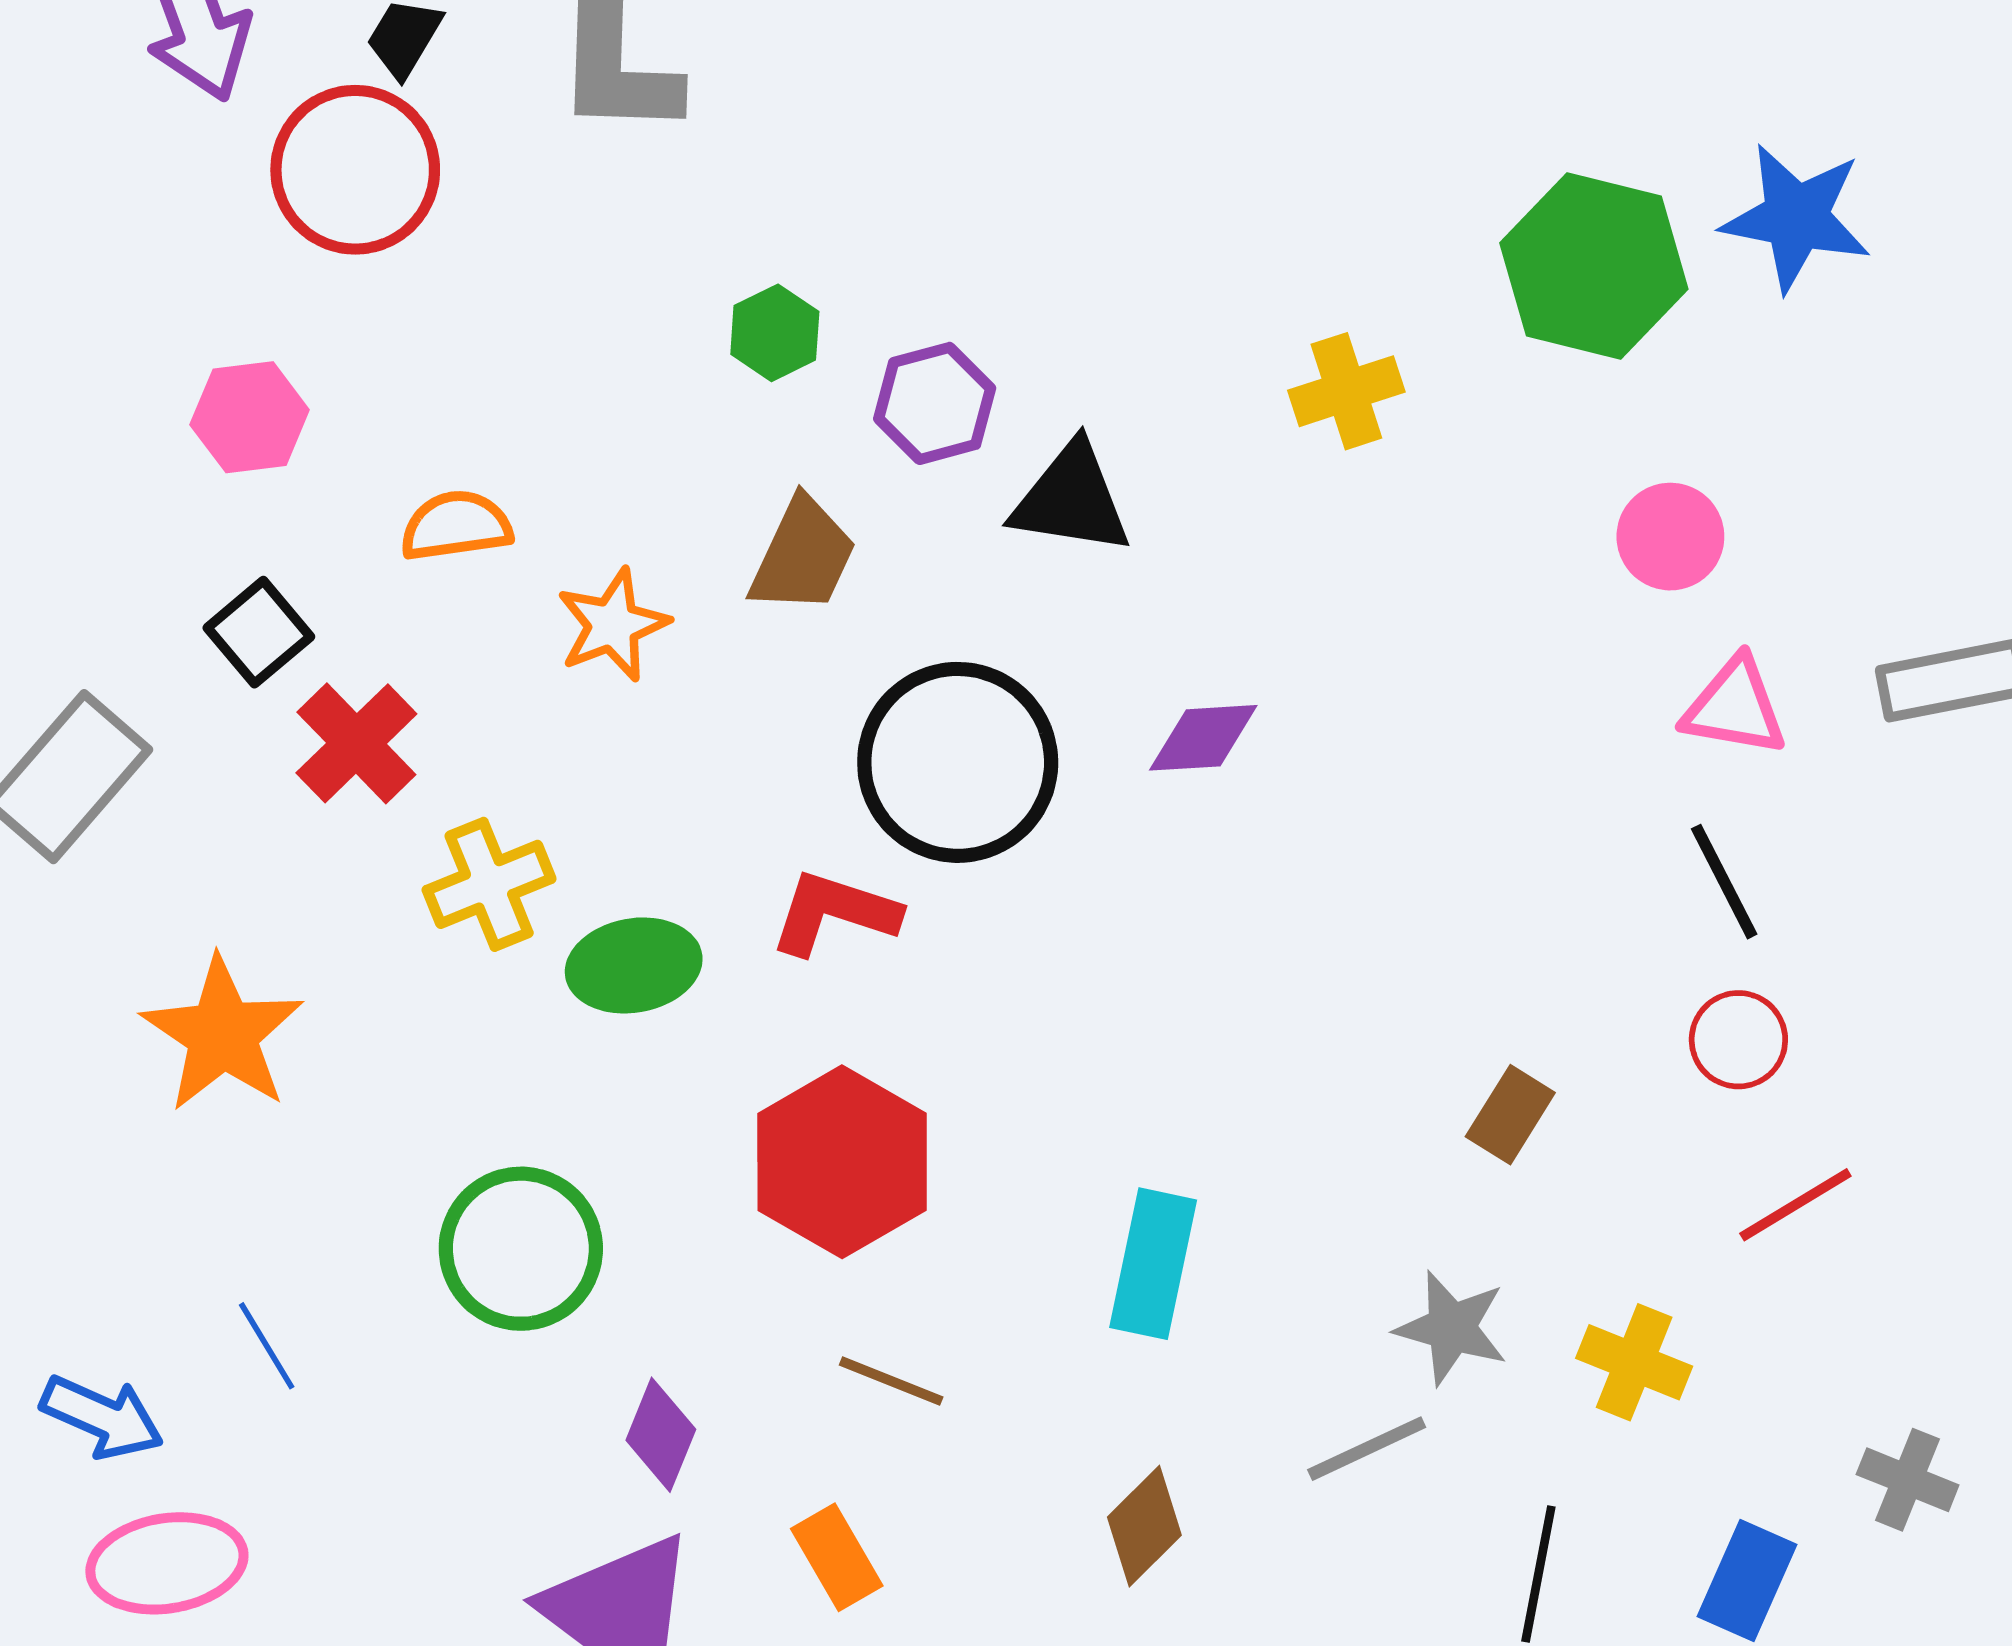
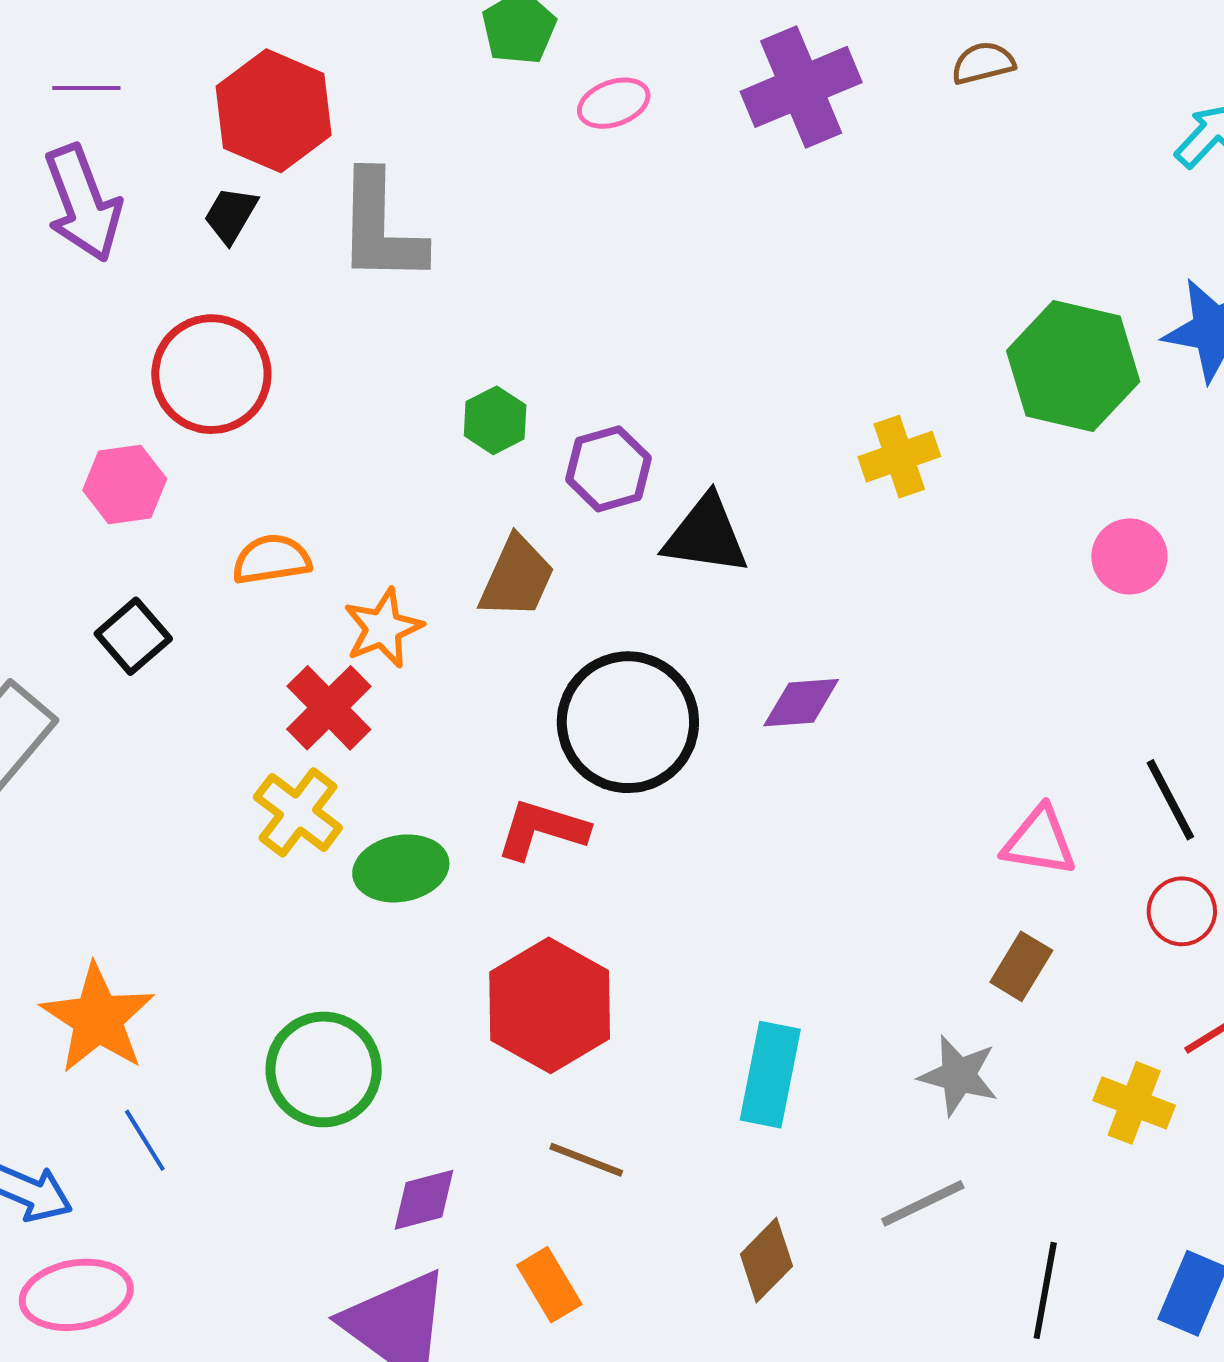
red circle: (355, 170) -> (211, 374), moved
pink triangle: (1735, 707) -> (1039, 841), moved
red cross: (356, 743) -> (329, 708), moved
yellow cross: (489, 884) -> (298, 812), turned -30
orange star: (223, 1034) -> (98, 1018), moved
gray star: (1452, 1328) -> (959, 1075), moved
yellow cross: (1634, 1362) -> (1134, 1103), moved
purple diamond: (661, 1435) -> (424, 1200), turned 54

